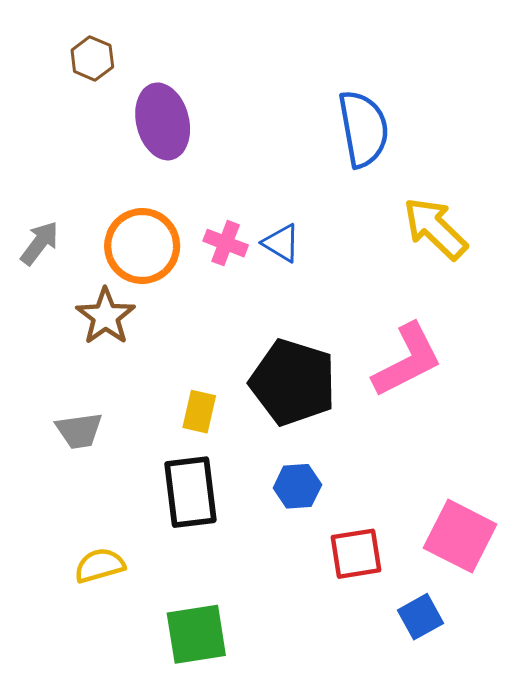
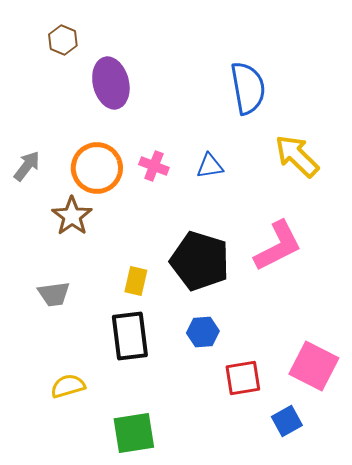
blue triangle: (281, 243) -> (210, 166), moved, turned -40

